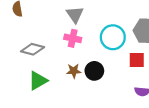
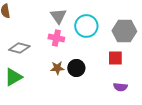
cyan circle: (113, 37) -> (86, 26), moved
green triangle: (38, 81) -> (13, 77), moved

